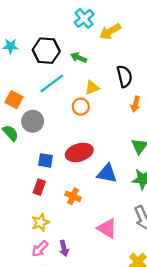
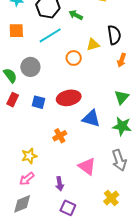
yellow triangle: (92, 88) -> (93, 44), moved
orange square: (14, 100) -> (16, 31), moved, turned -35
red rectangle: (39, 187) -> (13, 100), moved
orange cross: (73, 196) -> (60, 136), turned 32
purple arrow: (64, 248) -> (60, 184), moved

